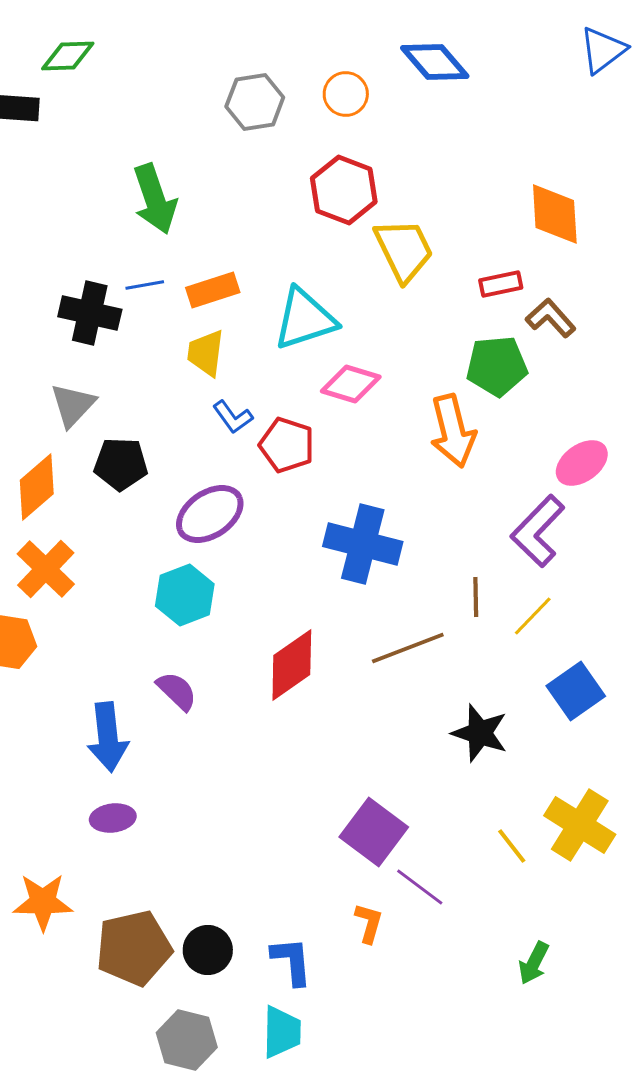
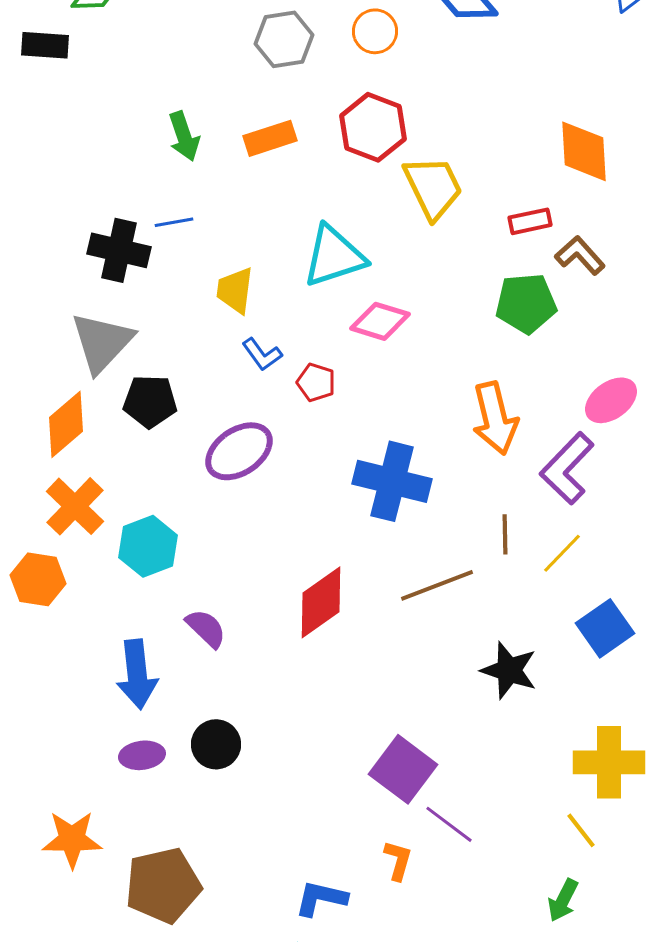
green arrow: (155, 199) -> (184, 136), size x0.7
orange rectangle: (213, 290) -> (270, 138), moved
gray triangle: (73, 405) -> (102, 342), size x1.4
orange arrow: (453, 431) -> (495, 418), moved
red pentagon: (287, 445) -> (316, 382), size x0.7
cyan hexagon: (185, 595) -> (148, 546), moved
yellow cross: (580, 825) -> (609, 762), turned -32
yellow line: (512, 846) -> (581, 830), moved
black circle: (208, 950) -> (216, 744), moved
blue L-shape: (292, 961) -> (321, 898), turned -72

